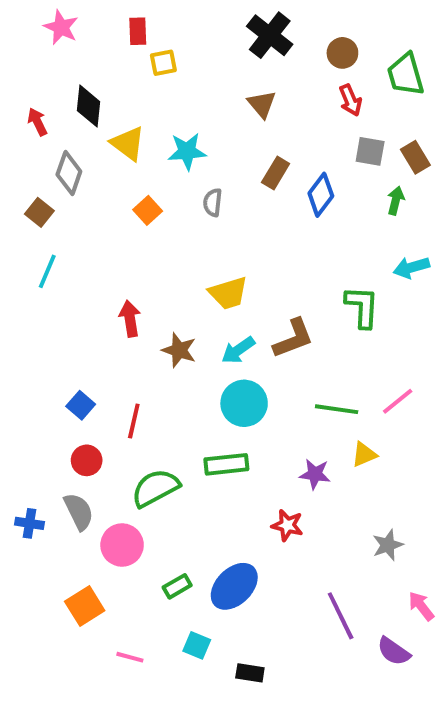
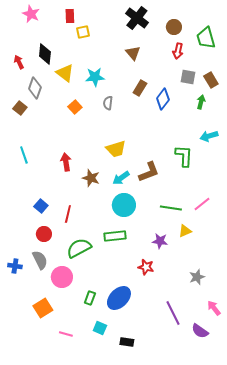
red arrow: (350, 100) -> (178, 51), turned 35
cyan line: (47, 271) -> (24, 155), moved, turned -42
green rectangle: (177, 586) -> (90, 298), turned -40

